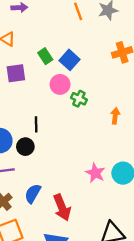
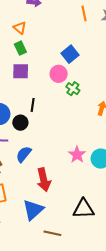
green rectangle: (45, 56) -> (20, 48), moved
purple square: (16, 73) -> (21, 71), moved
blue semicircle: (33, 194) -> (24, 154), moved

